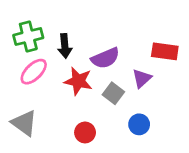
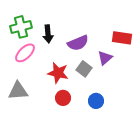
red star: (78, 81) -> (58, 73), moved
gray triangle: (24, 123) -> (18, 91), turned -40
blue circle: (139, 124) -> (96, 101), moved

